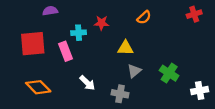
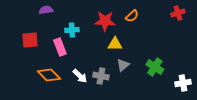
red star: (101, 23) -> (105, 21), moved, size x1.5
red square: (33, 44) -> (30, 40), size x0.7
orange diamond: (38, 87) -> (49, 75), moved
gray cross: (120, 94) -> (101, 76), moved

